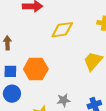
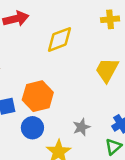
blue circle: (12, 94) -> (32, 128), moved

